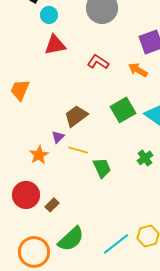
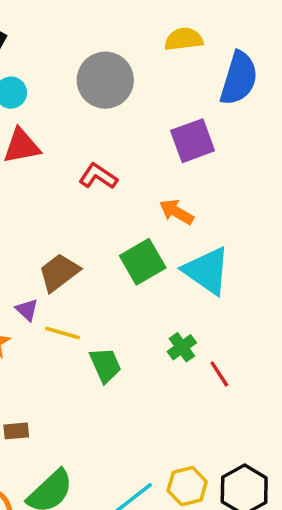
orange arrow: (138, 70) -> (177, 212), moved
purple triangle: (58, 137) -> (27, 310), turned -32
brown rectangle: (52, 205) -> (16, 431), turned 40

